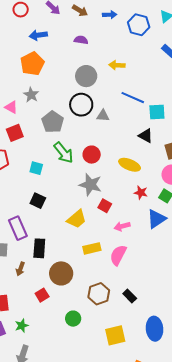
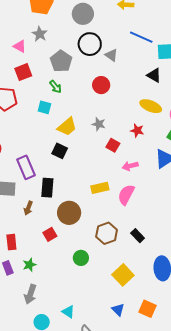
gray circle: (86, 76) -> (83, 14), moved
gray triangle: (103, 116) -> (111, 55), turned 32
green arrow: (64, 153) -> (55, 87), moved, size x0.6
red circle: (92, 155) -> (101, 85), moved
yellow ellipse: (130, 165) -> (151, 106), moved
gray star: (90, 185) -> (99, 124), size x0.6
red star: (141, 193) -> (137, 131), moved
black square: (38, 201) -> (60, 151), moved
yellow trapezoid: (77, 219) -> (67, 127), moved
yellow square: (115, 335) -> (123, 275), turned -30

